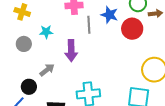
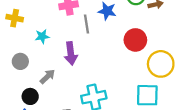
red circle: (132, 29) -> (135, 40), moved
gray circle: (24, 44) -> (20, 61), moved

